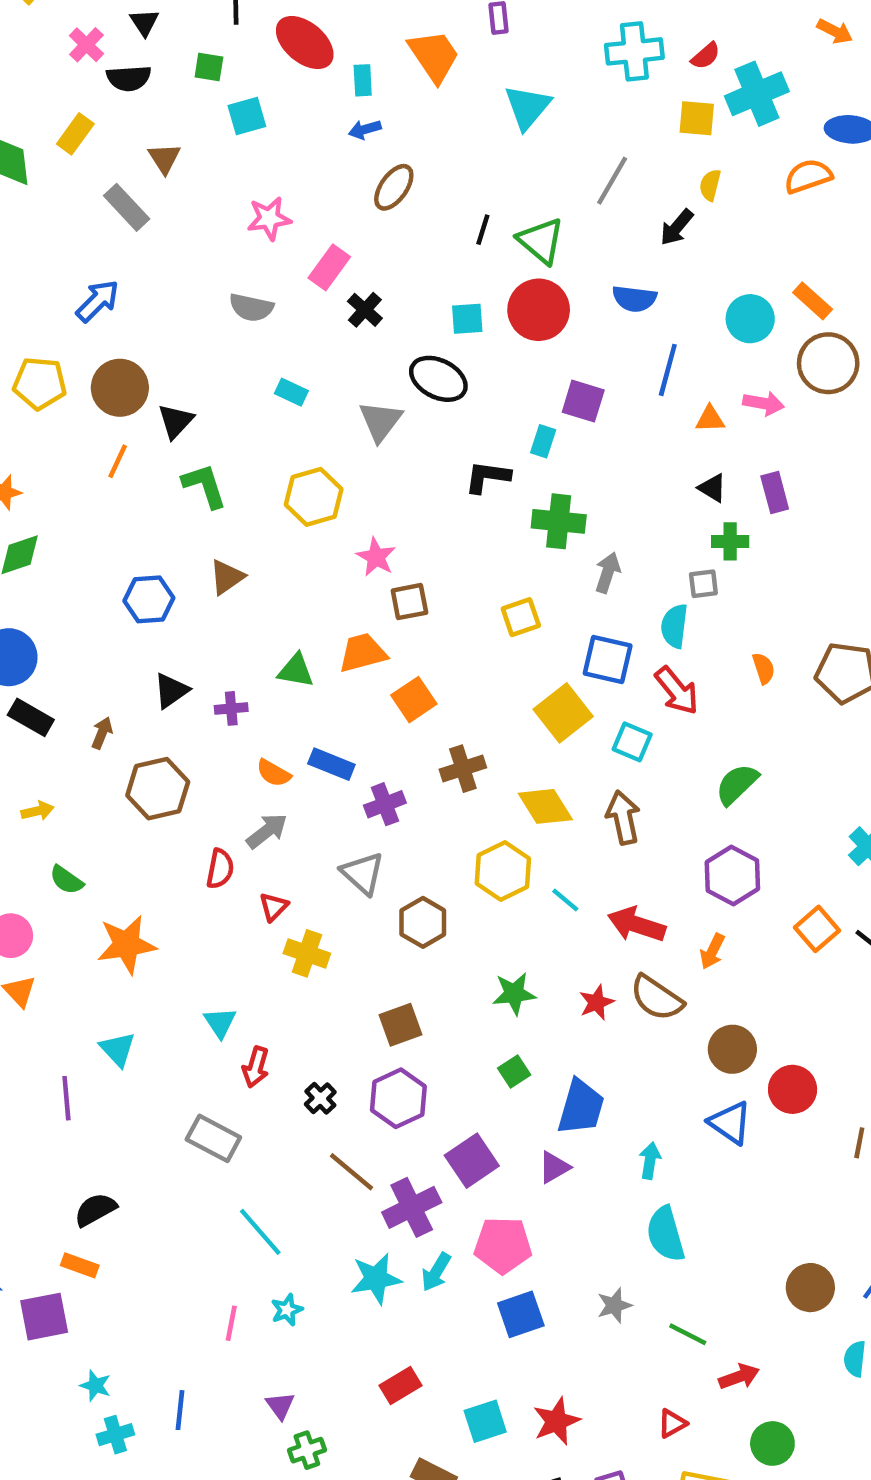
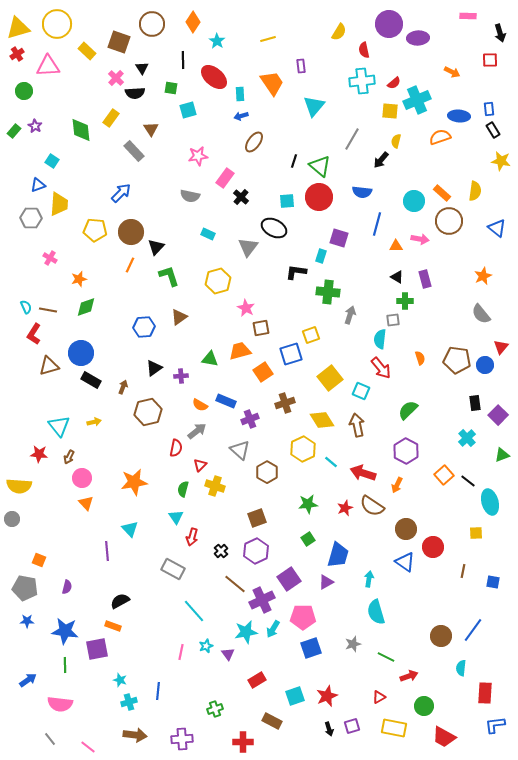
blue square: (608, 659) -> (291, 354), moved, turned -30
green semicircle: (66, 880) -> (183, 489), moved, turned 70
purple triangle: (280, 1406) -> (228, 654), moved

